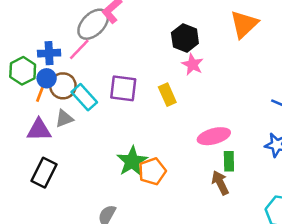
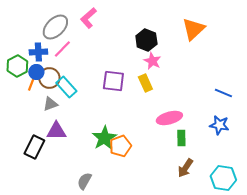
gray ellipse: (93, 24) -> (55, 27), moved
purple square: (123, 88) -> (113, 81), moved
yellow rectangle: (167, 95) -> (145, 83), moved
purple triangle: (39, 130) -> (56, 131), moved
brown arrow: (220, 183) -> (185, 168), moved, turned -120

